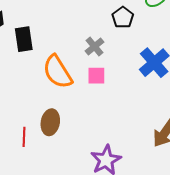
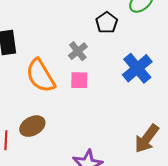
brown ellipse: (50, 122) -> (32, 126), turned 50

